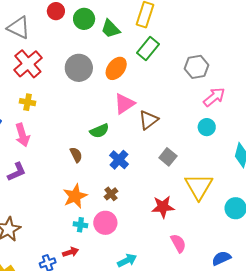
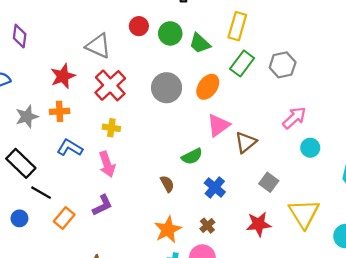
gray hexagon: (197, 67) -> (283, 65), moved
pink arrow: (214, 97) -> (294, 118), moved
red star: (163, 207) -> (259, 224), moved

